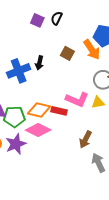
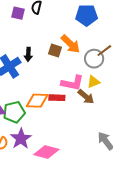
orange arrow: (92, 50) -> (70, 44), moved
brown square: (67, 53) -> (55, 51), moved
pink diamond: (38, 130) -> (46, 152), moved
brown arrow: (85, 139) -> (86, 97), moved, turned -66

